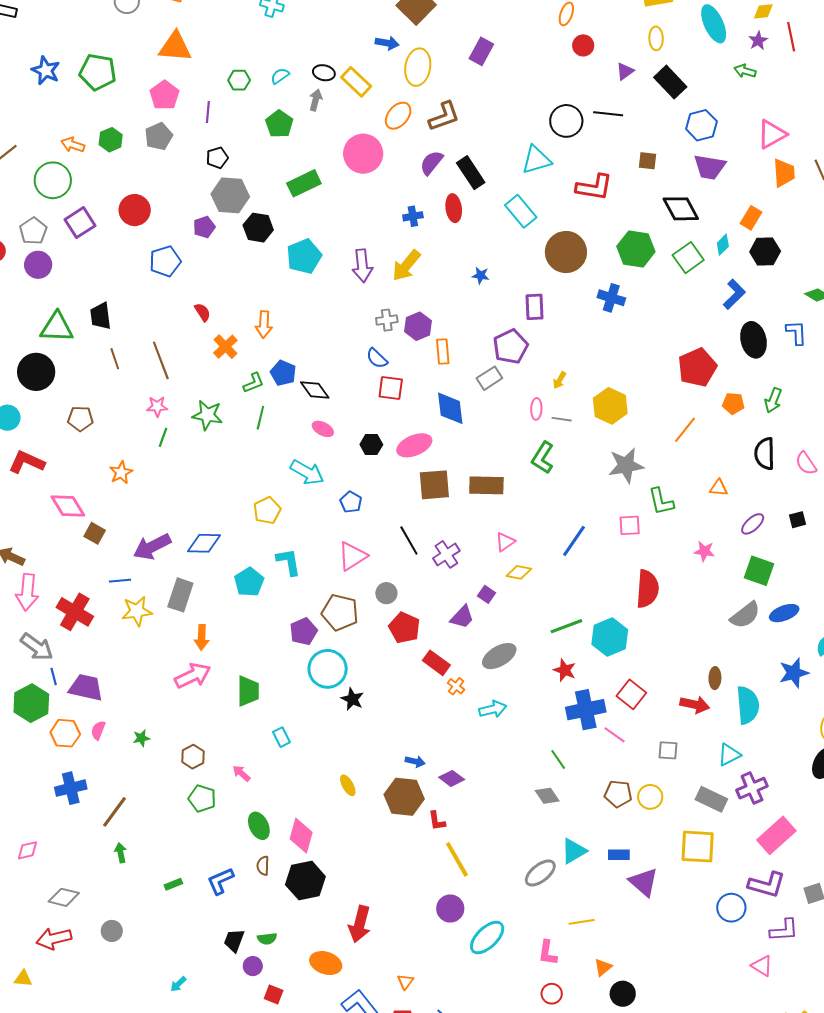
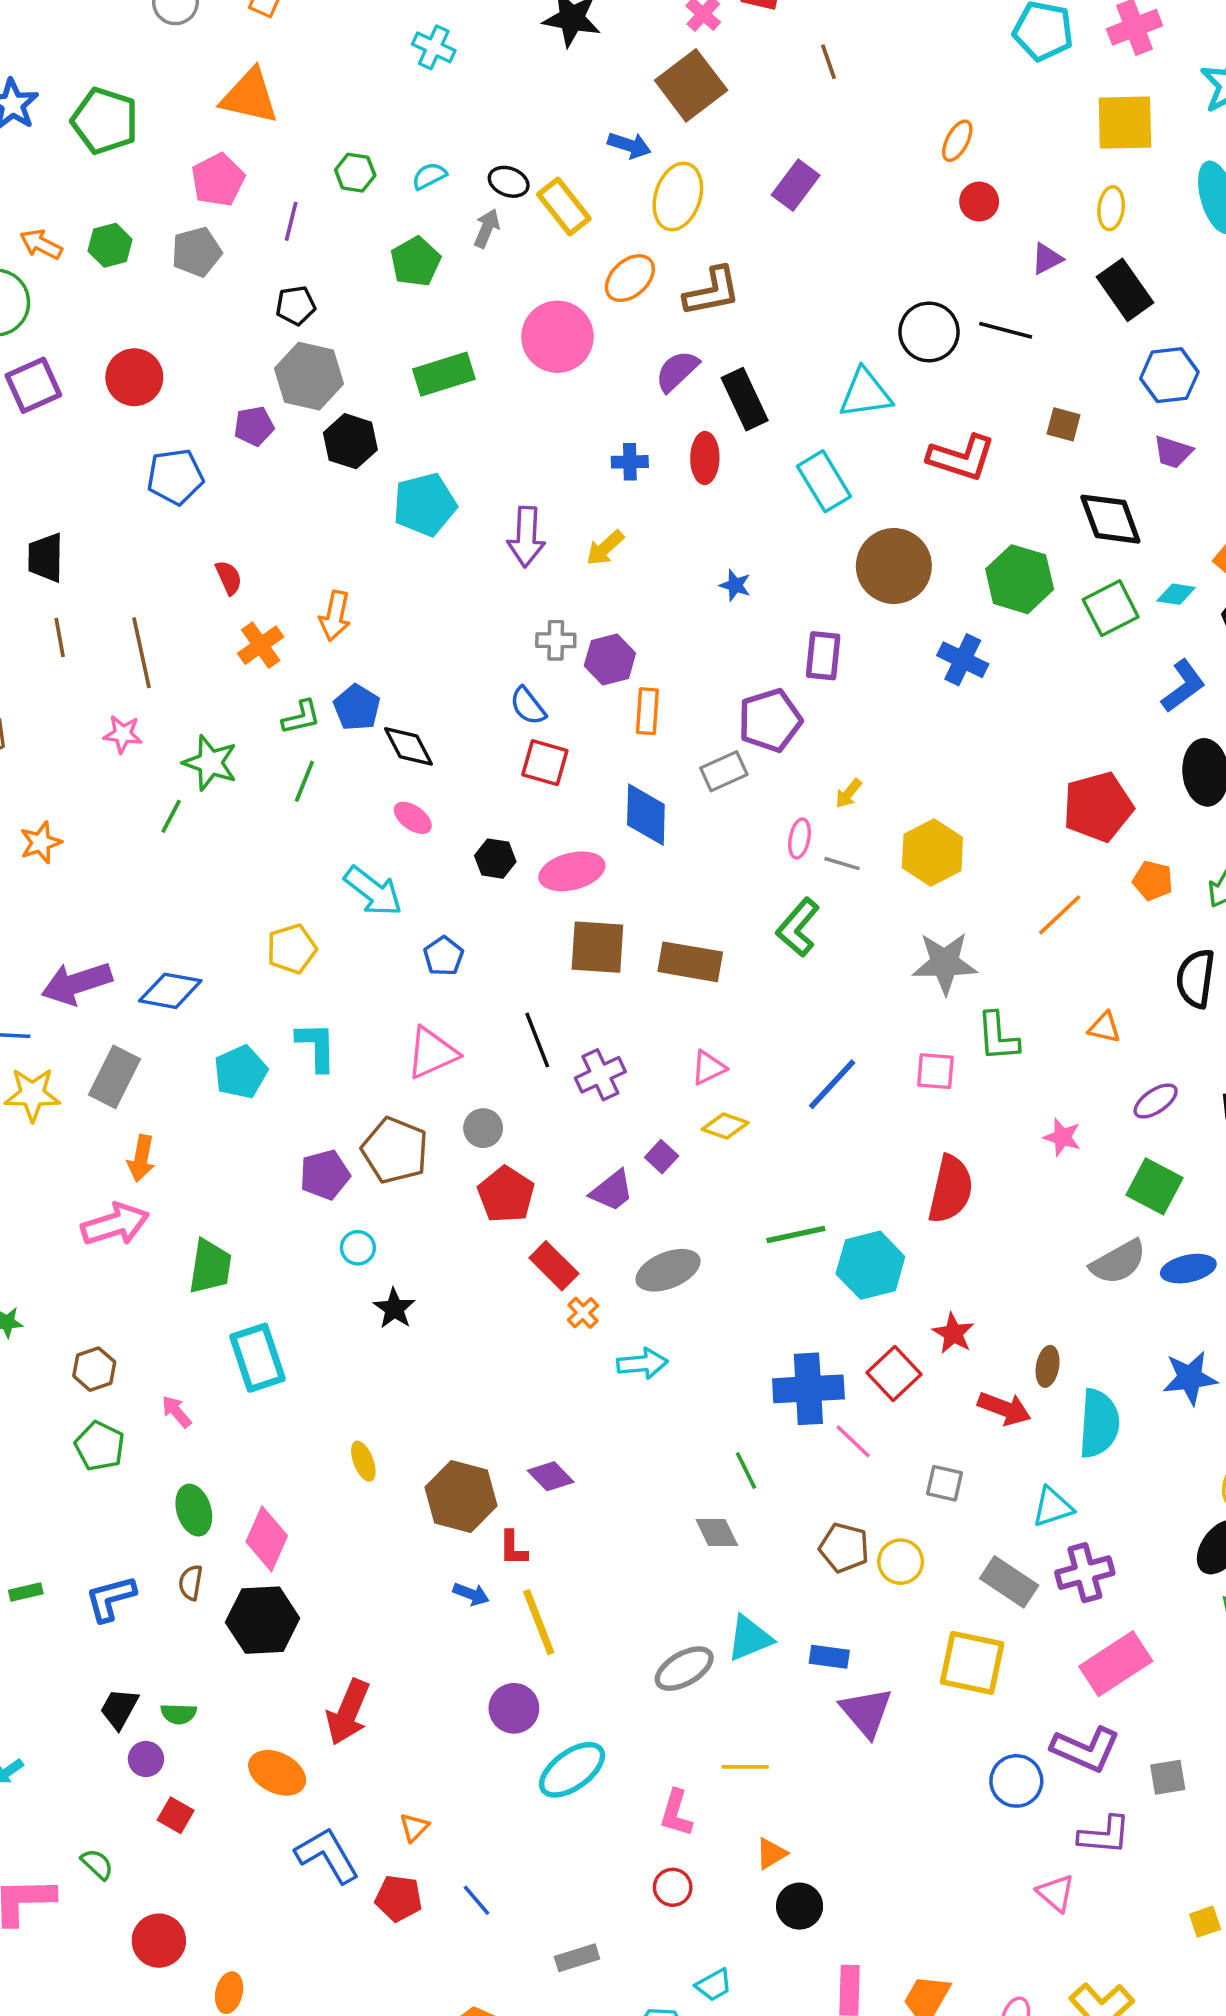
purple trapezoid: (710, 167) -> (1173, 452), size x0.7
cyan diamond: (723, 245) -> (1176, 594), turned 45
yellow arrow: (406, 265) -> (605, 548), size x0.7
green line: (163, 437) -> (171, 816), moved
cyan circle: (328, 669) -> (358, 1248), size x0.5
red star: (565, 670) -> (953, 1333), moved
cyan rectangle: (281, 737) -> (257, 1358), size x1.8
blue arrow: (415, 761) -> (471, 1594), moved

